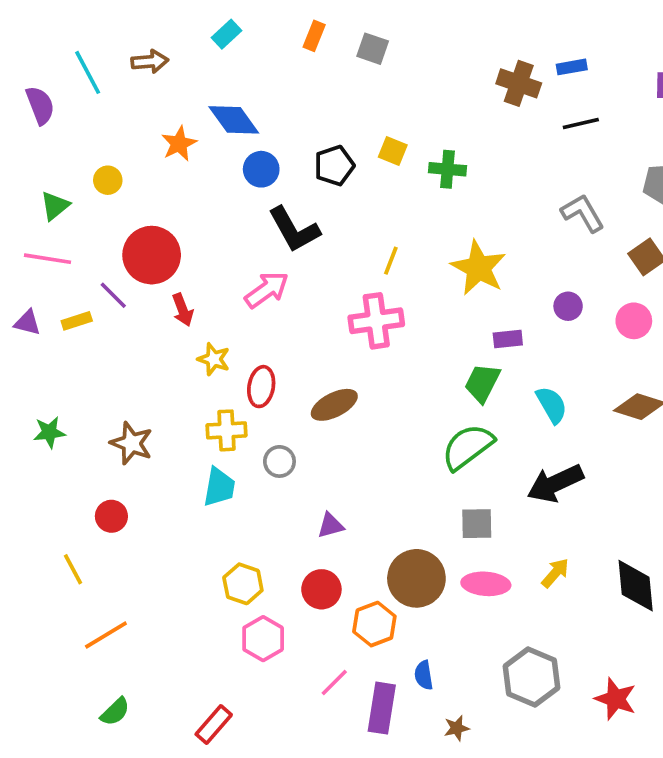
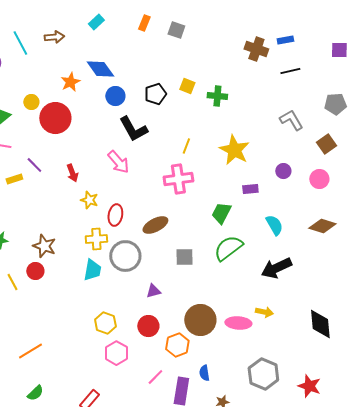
red circle: (152, 255) -> (55, 118), moved
pink arrow: (267, 290) -> (118, 162), turned 85
green trapezoid: (482, 383) -> (221, 213), moved
gray circle: (279, 461) -> (125, 256), size x1.8
red circle: (111, 516) -> (35, 271), moved
gray square: (477, 524) -> (184, 257), moved
yellow line: (73, 569) -> (12, 282), moved
yellow arrow: (555, 573) -> (264, 312), moved, turned 60

